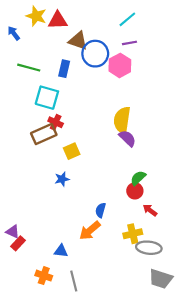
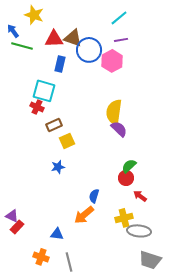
red triangle: (58, 20) -> (54, 39), moved
green line: (29, 68) -> (22, 46), moved
red cross: (56, 122) -> (37, 107), moved
brown rectangle: (44, 134) -> (54, 125), moved, size x0.7

